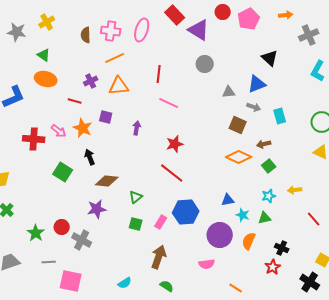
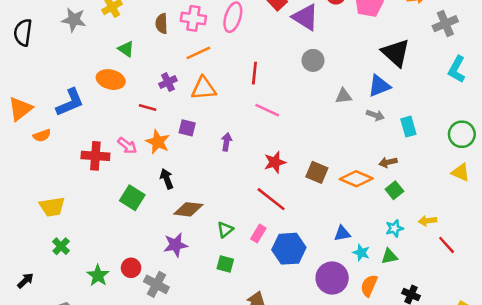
green triangle: (44, 55) -> (126, 49), moved
black triangle: (270, 58) -> (396, 53), size x1.4
brown square: (238, 125) -> (317, 172), moved
red line: (314, 219) -> (447, 245), moved
pink rectangle: (161, 222) -> (258, 233), moved

